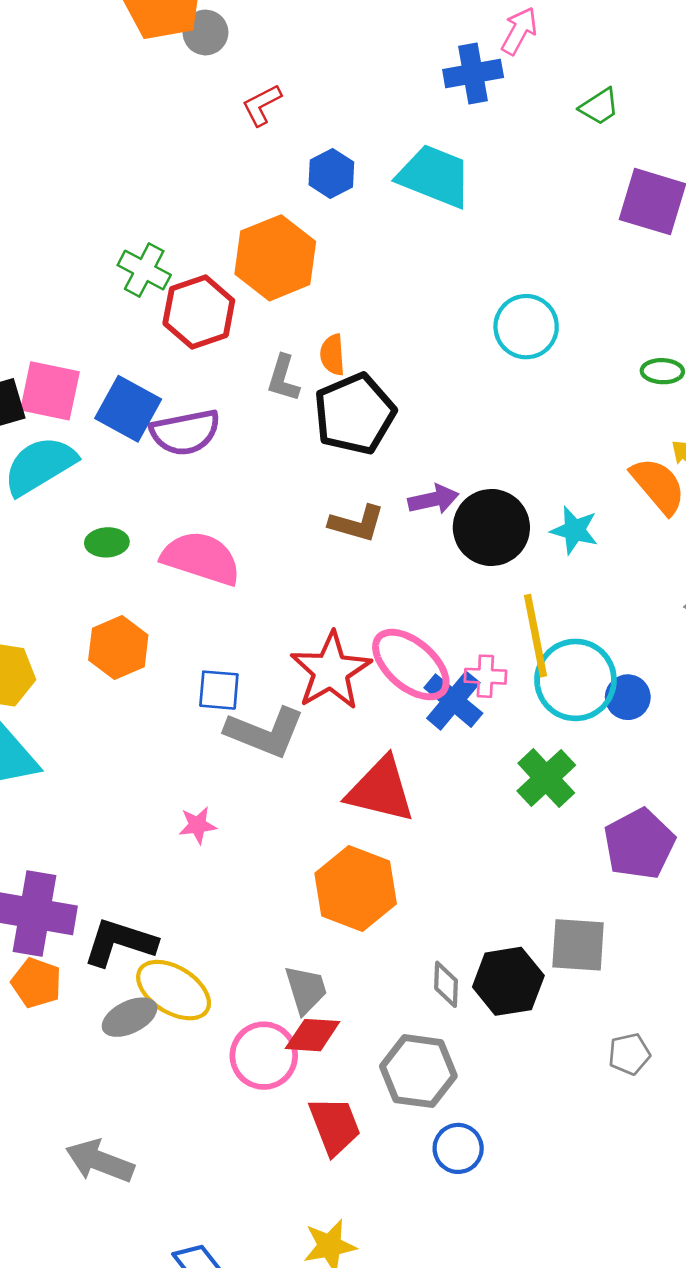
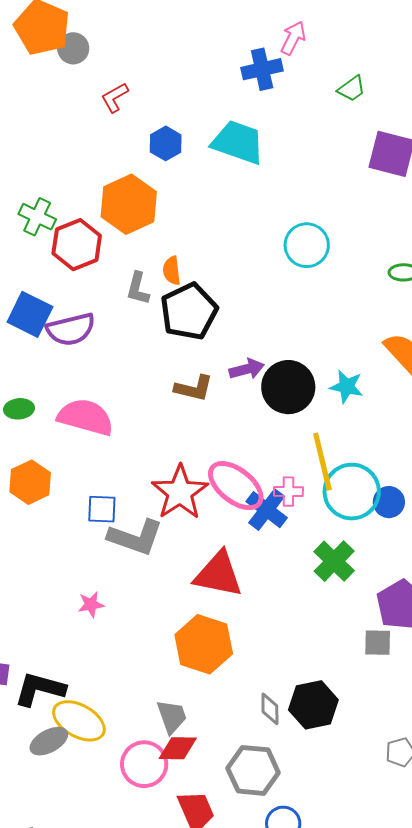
gray square: (578, 945) -> (378, 643), moved, size x0.7

